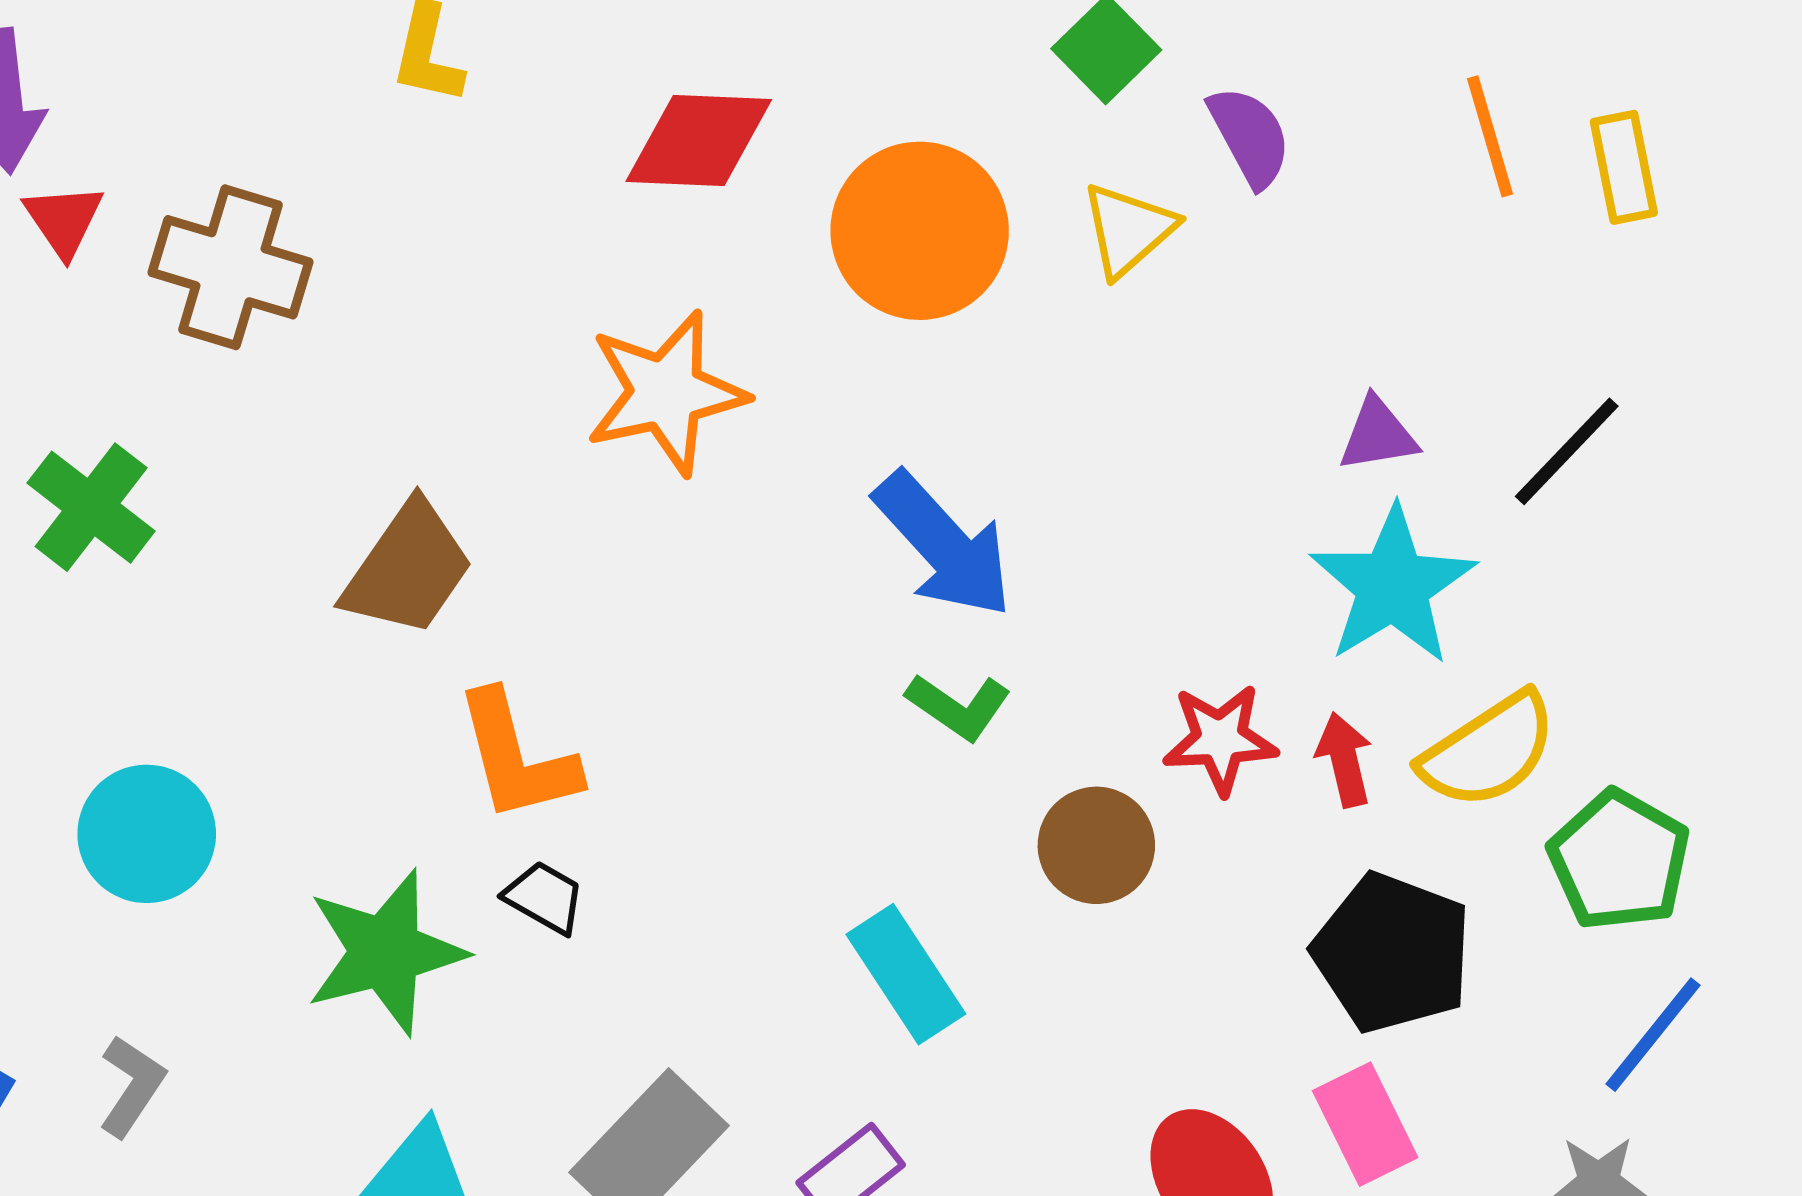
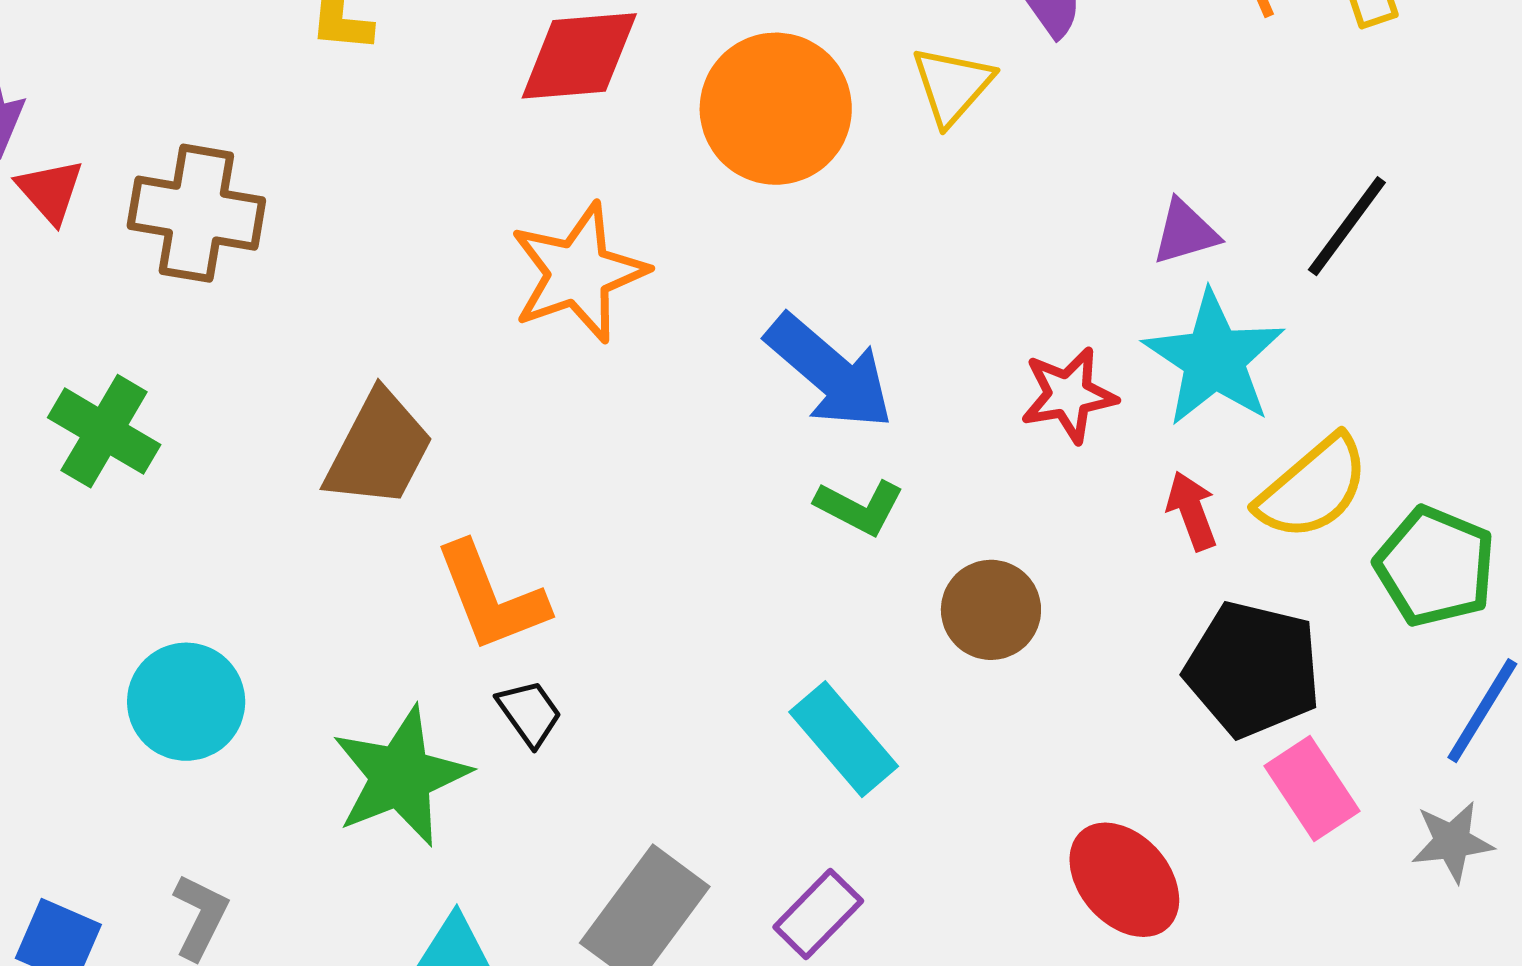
red star: (1220, 739) -> (1069, 395), moved
black trapezoid: (544, 897) -> (530, 713), turned 32
pink rectangle: (1365, 1124) -> (1312, 788), moved

